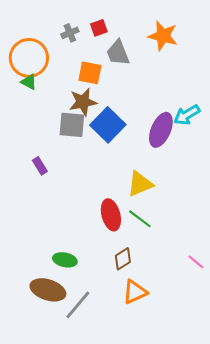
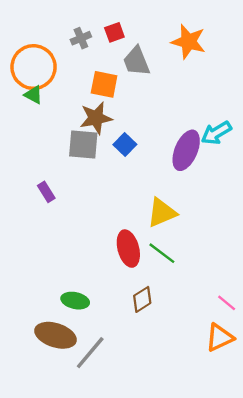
blue square: (108, 125) -> (125, 145), size x0.6
orange triangle: (135, 292) -> (220, 338), moved

